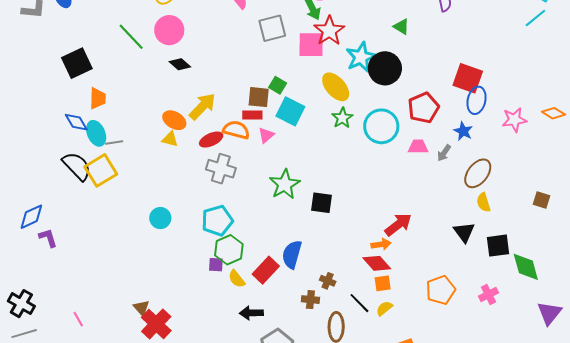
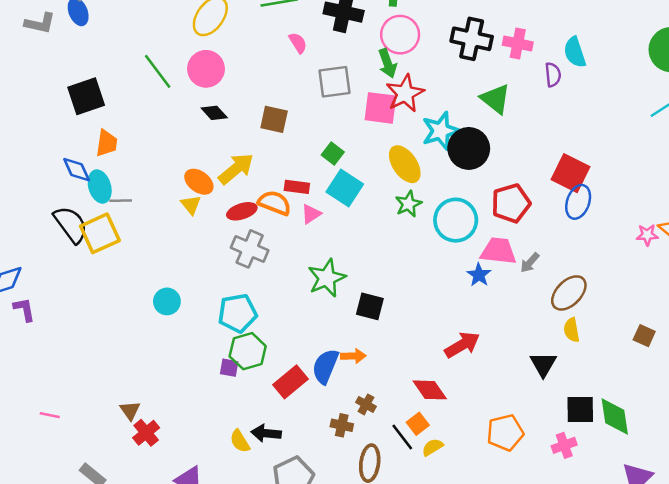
green triangle: (401, 27) -> (495, 99), size x1.5
brown square: (259, 97) -> (274, 119), moved
pink star: (514, 120) -> (647, 235), moved, size x0.7
blue star: (463, 131) -> (479, 275), moved
yellow triangle: (170, 139) -> (191, 205), turned 30
pink trapezoid: (418, 147) -> (498, 251), size x1.4
orange arrow: (381, 244) -> (353, 356), moved
black square: (498, 246) -> (580, 409), moved
yellow semicircle: (237, 279) -> (240, 441), moved
orange square: (383, 283) -> (418, 424), moved, turned -36
pink line: (78, 319) -> (50, 415), turned -56
red cross: (156, 324) -> (146, 433), size x0.7

